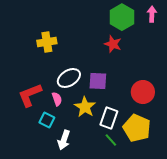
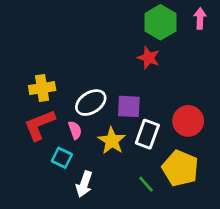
yellow cross: (47, 42) -> (42, 88), moved
white rectangle: (109, 118) -> (147, 134), moved

